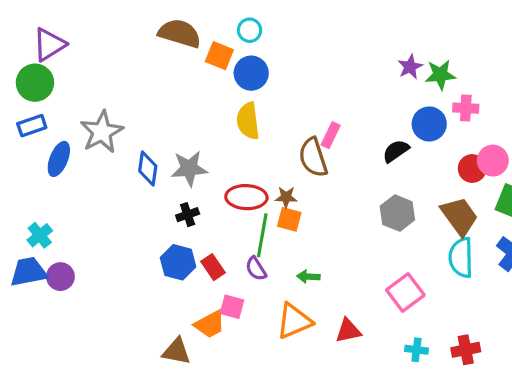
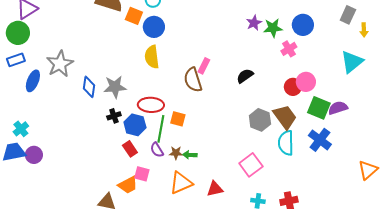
pink cross: (466, 108) -> (289, 49), turned -35
blue circle: (429, 124) -> (303, 25), moved
brown star: (286, 197) -> (176, 153), moved
gray hexagon: (397, 213) -> (260, 120), moved
blue hexagon: (178, 262) -> (135, 125), moved

